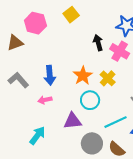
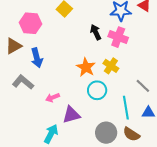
blue arrow: (50, 75) -> (37, 58), moved
purple triangle: (72, 121) -> (71, 115), moved
cyan line: (116, 122) -> (126, 108), turned -65

